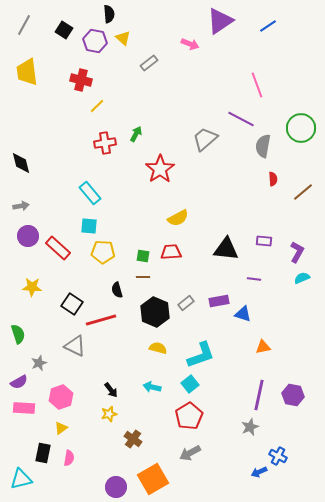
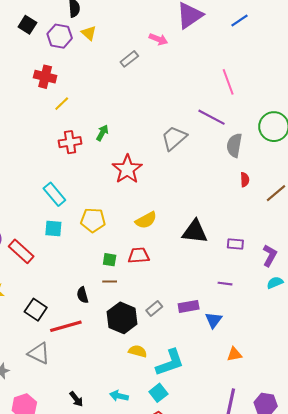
gray rectangle: (149, 63) -> (129, 59), moved
black triangle: (226, 249) -> (195, 232), moved
yellow pentagon: (103, 252) -> (93, 220), moved
blue triangle: (243, 314) -> (214, 320), turned 48
yellow semicircle: (158, 348) -> (138, 351), moved

